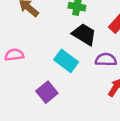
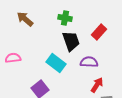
black trapezoid: (84, 34) -> (71, 41), turned 40

